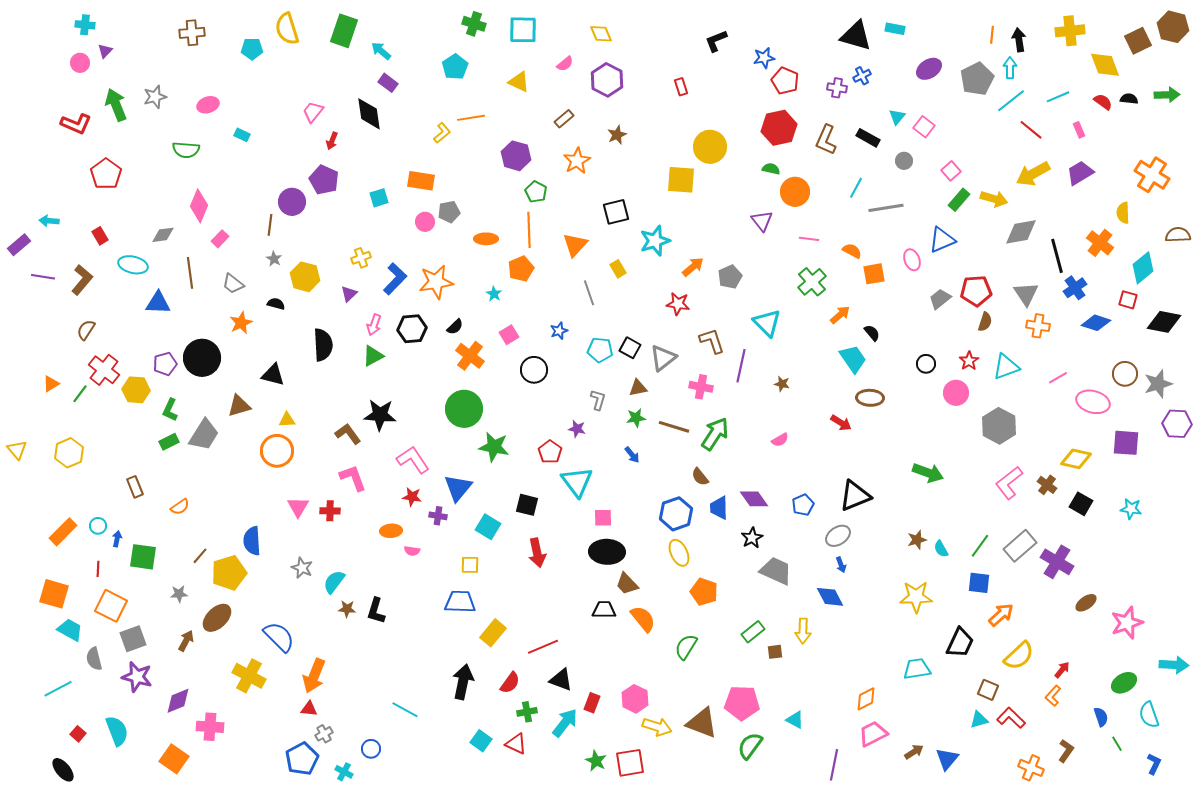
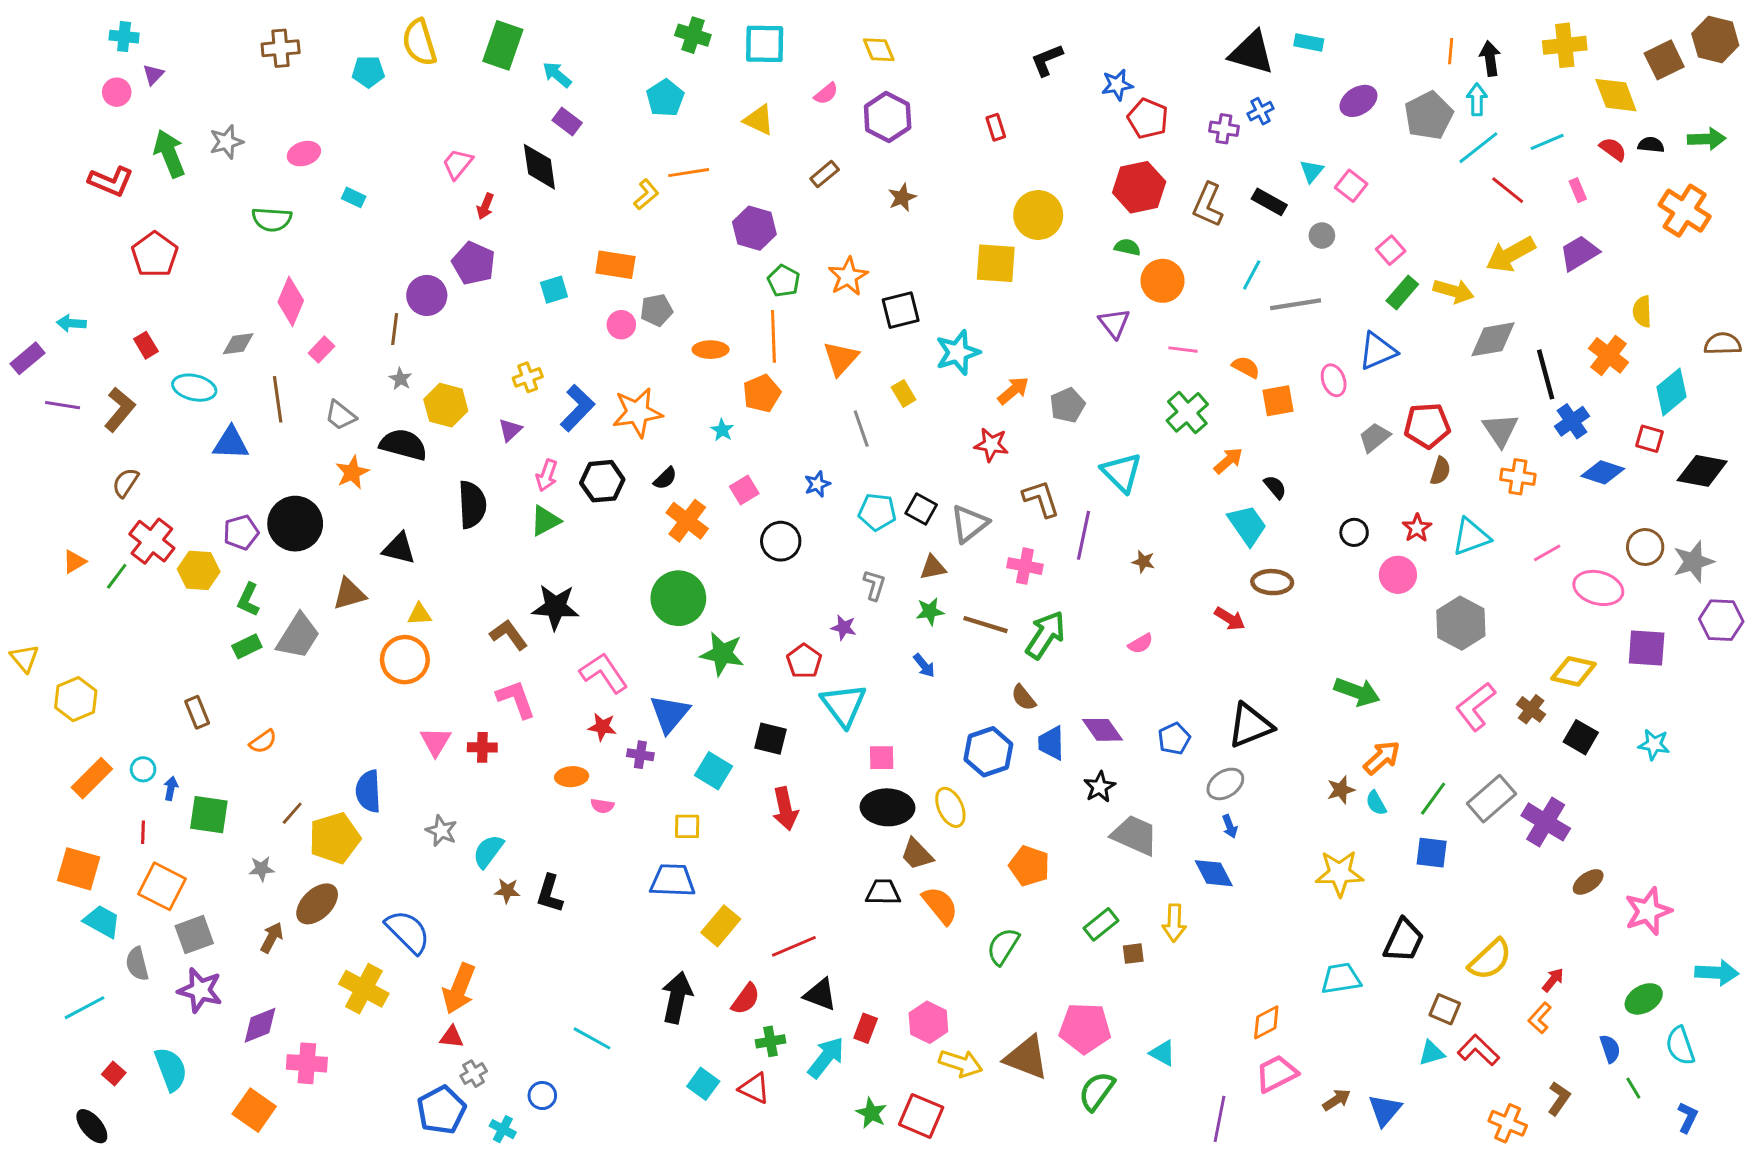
orange star: (577, 161) -> (848, 276), moved
orange cross: (1152, 175) -> (1685, 211), moved
black semicircle: (276, 304) -> (403, 445), size x1.8
yellow hexagon: (69, 453) -> (76, 699), moved
yellow ellipse: (679, 553) -> (950, 807), moved
orange arrow: (1001, 615) -> (1382, 758), moved
red square: (630, 763) -> (921, 1116), turned 32

